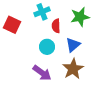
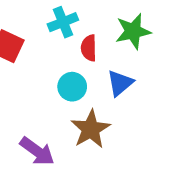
brown star: (73, 69) -> (91, 129), moved
purple arrow: (42, 73) -> (37, 151), moved

